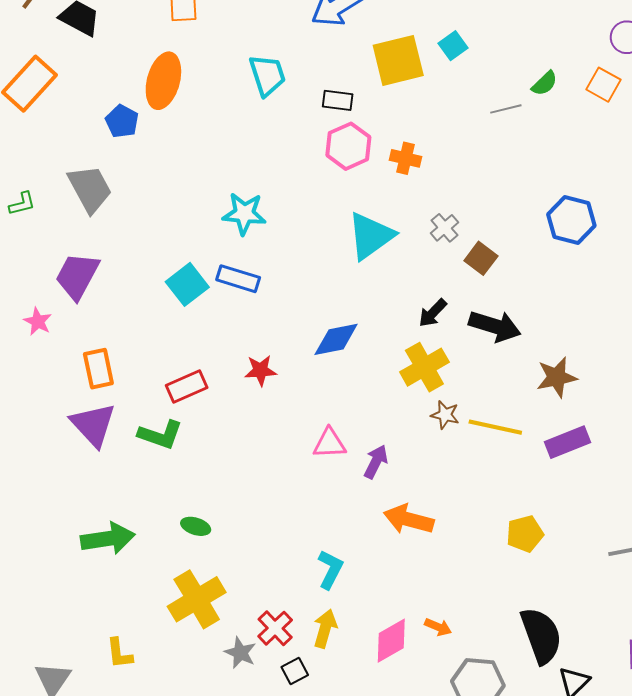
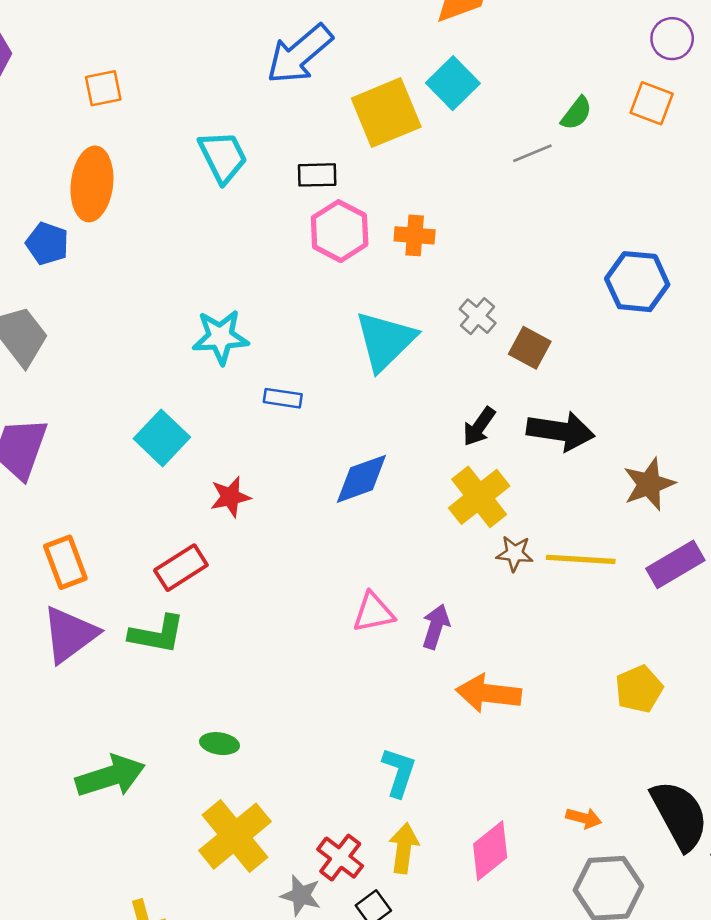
cyan square: (453, 46) -> (453, 83), size x1.4
blue rectangle: (238, 279) -> (283, 398), moved, size x0.7
red star: (260, 370) -> (230, 497), moved
purple triangle: (93, 425) -> (70, 634), turned 45
orange arrow: (438, 627) -> (584, 818), moved

